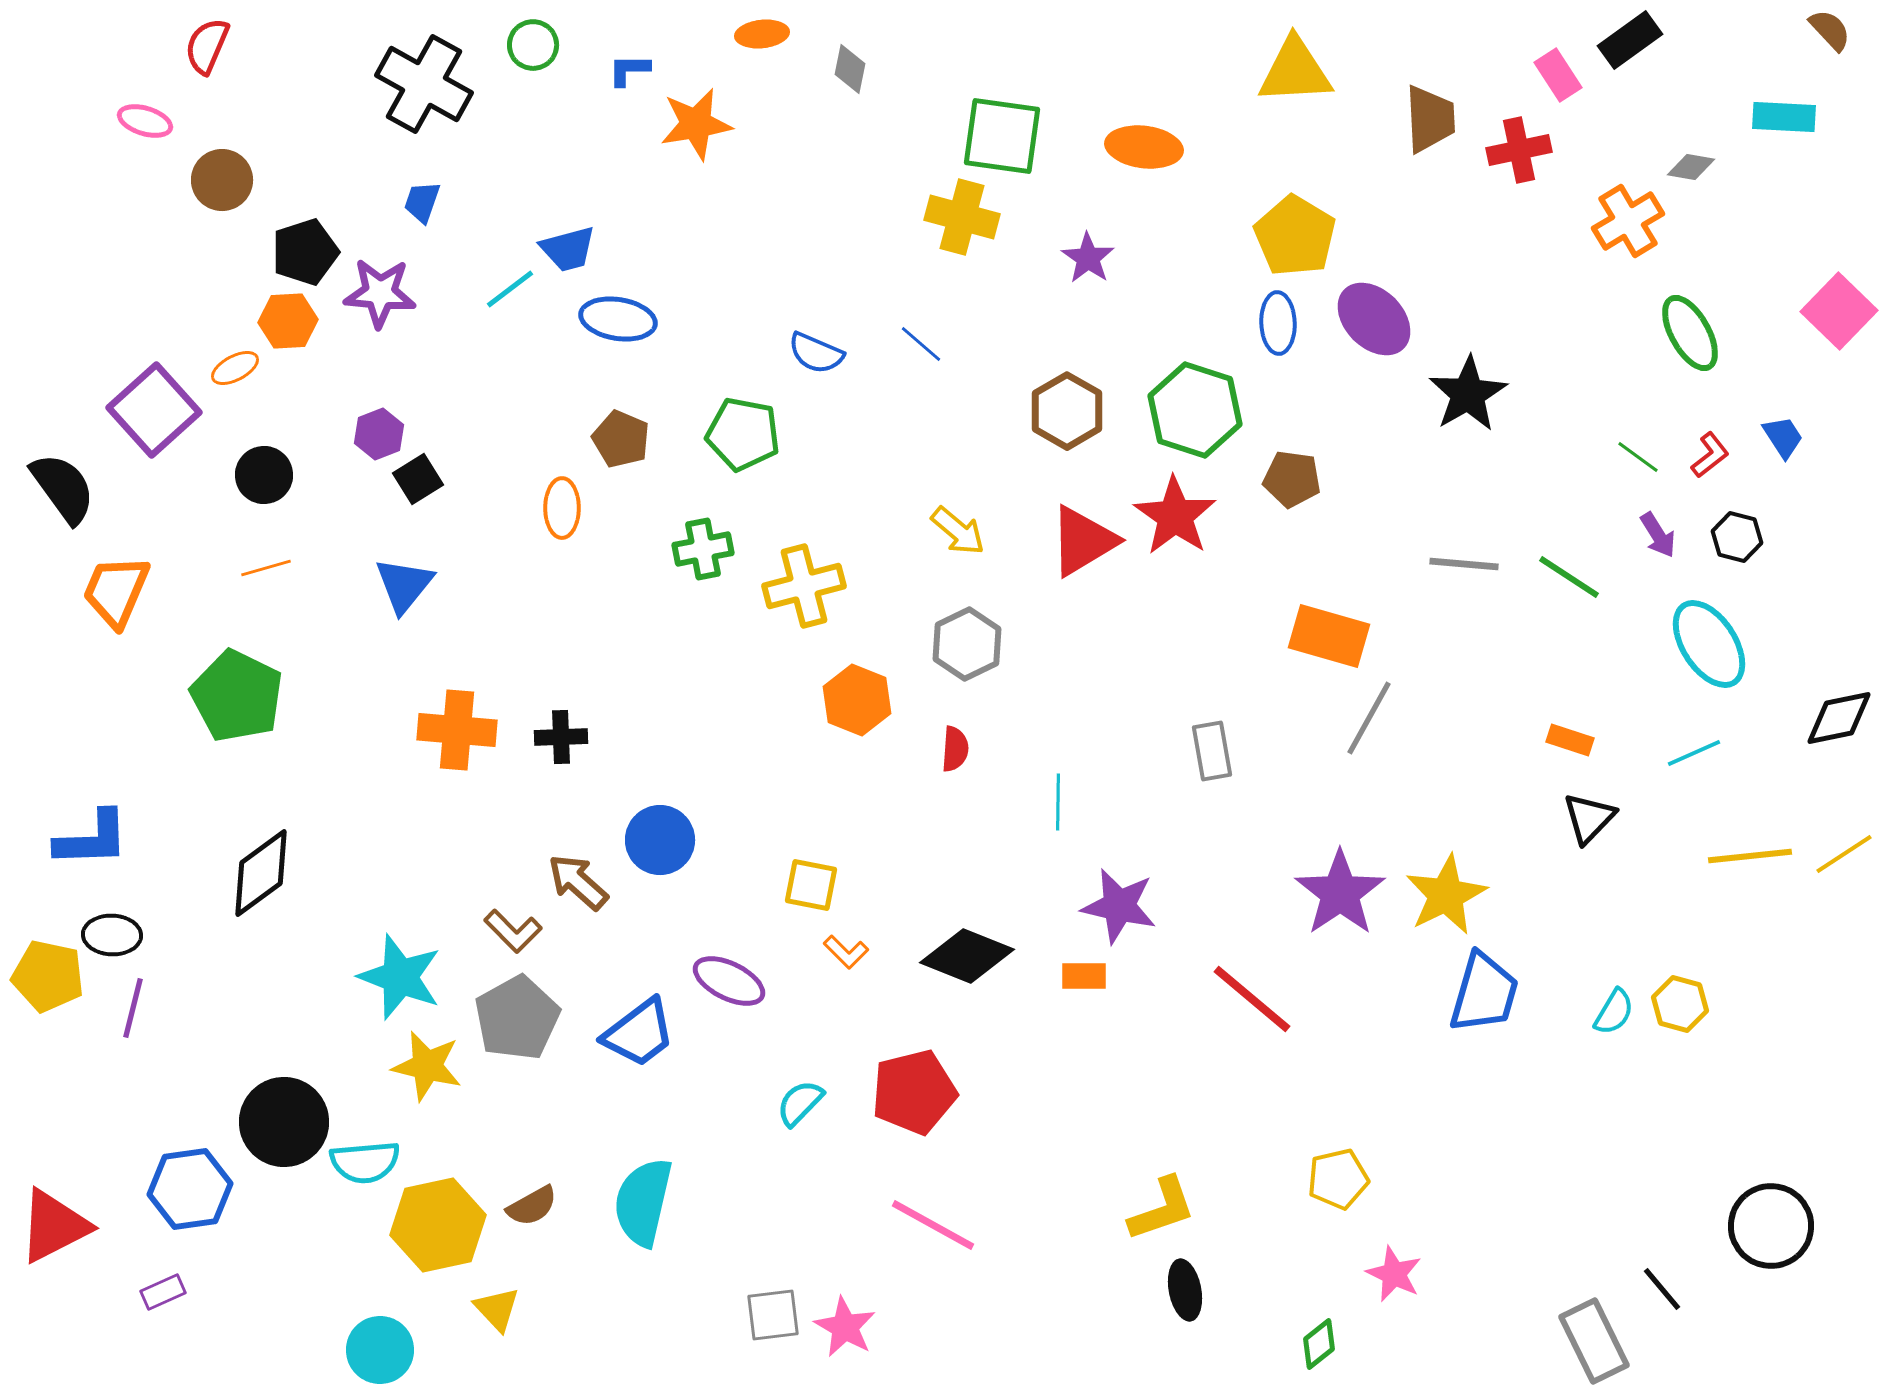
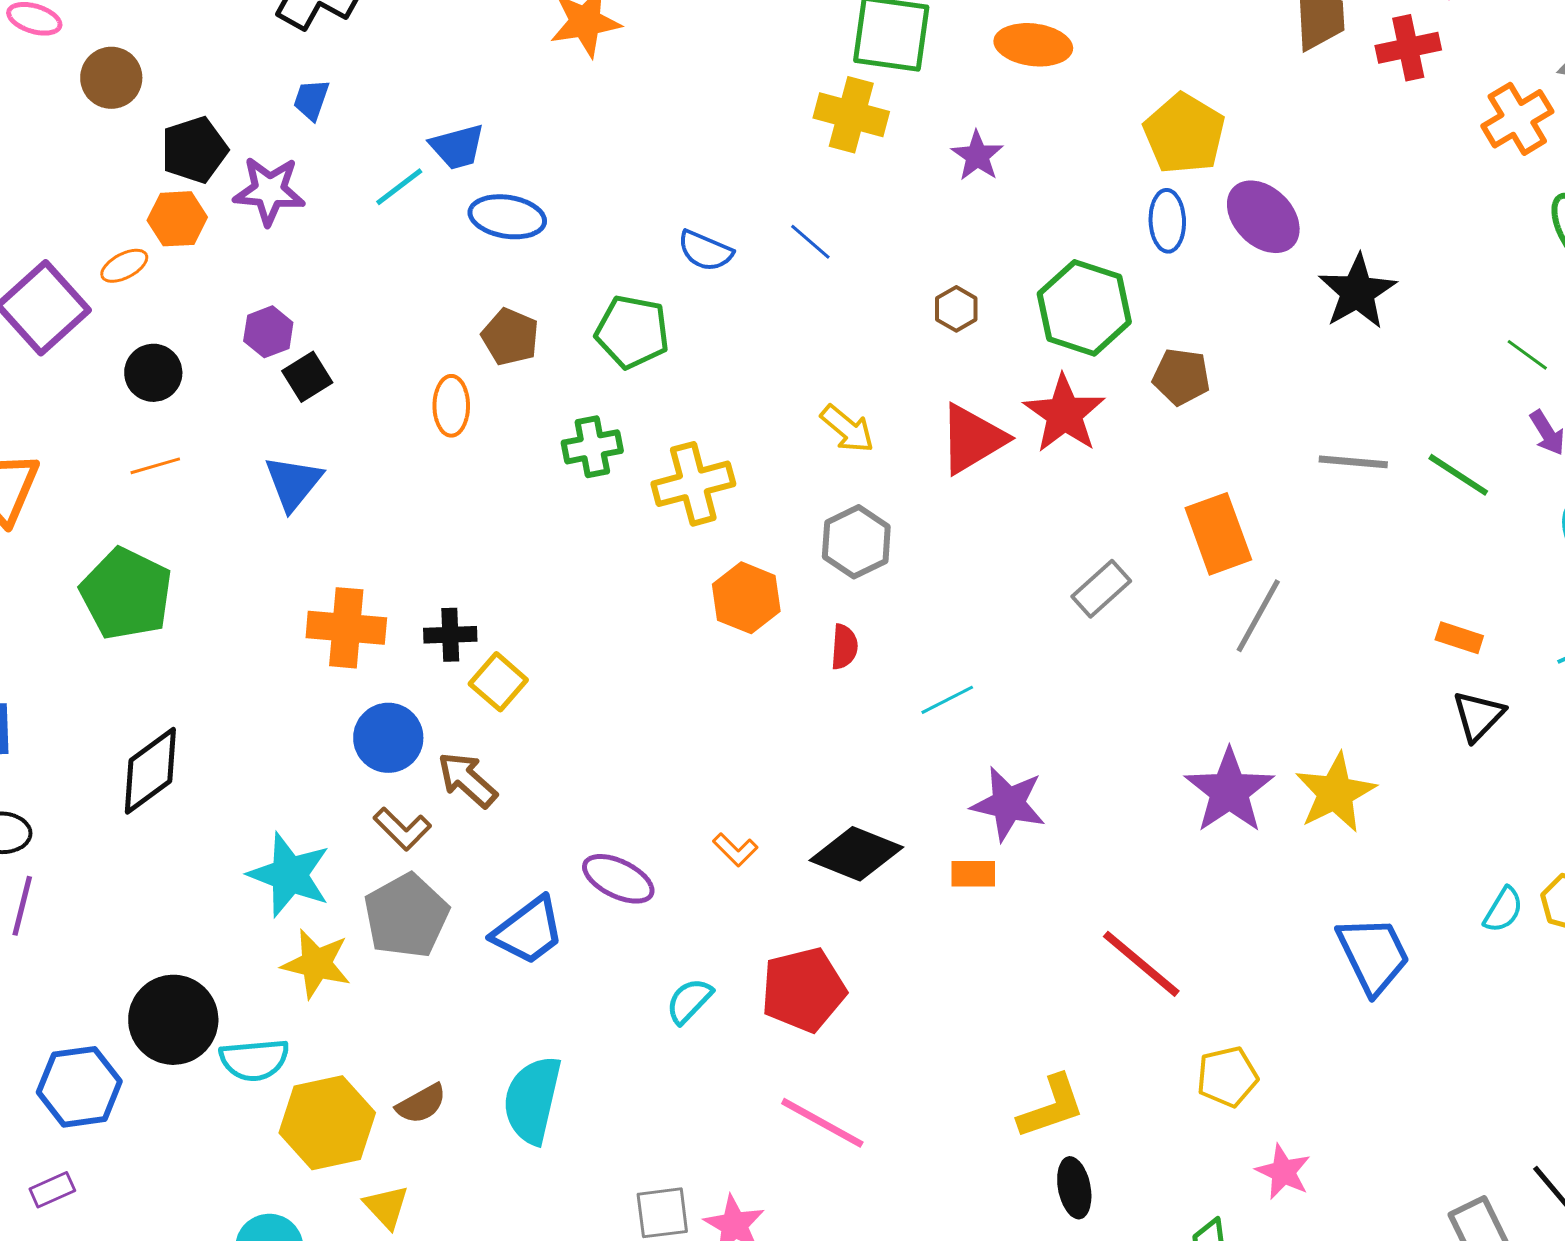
brown hexagon: (1067, 411) -> (956, 309), size x0.6
orange rectangle: (1329, 636) -> (1218, 534), turned 54
gray rectangle: (1212, 751) -> (1101, 589), moved, turned 58
cyan line: (1058, 802) -> (947, 700), turned 62
blue circle: (660, 840) -> (388, 738), moved
yellow square: (811, 885) -> (498, 682), moved, turned 30
blue trapezoid: (1484, 993) -> (1373, 955), moved, turned -42
red line: (1252, 999) -> (1141, 964), moved

